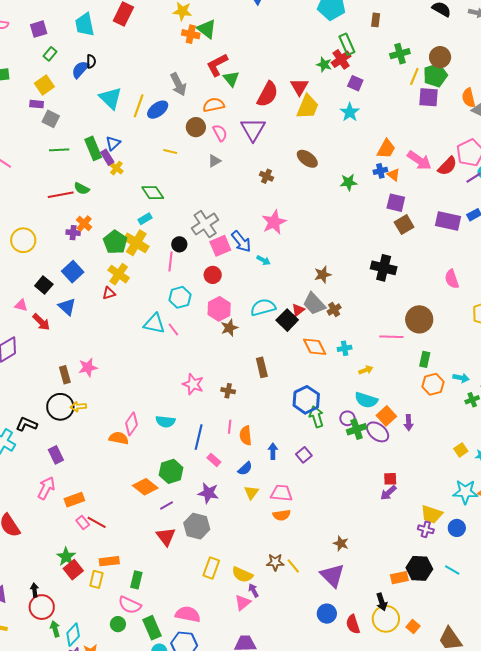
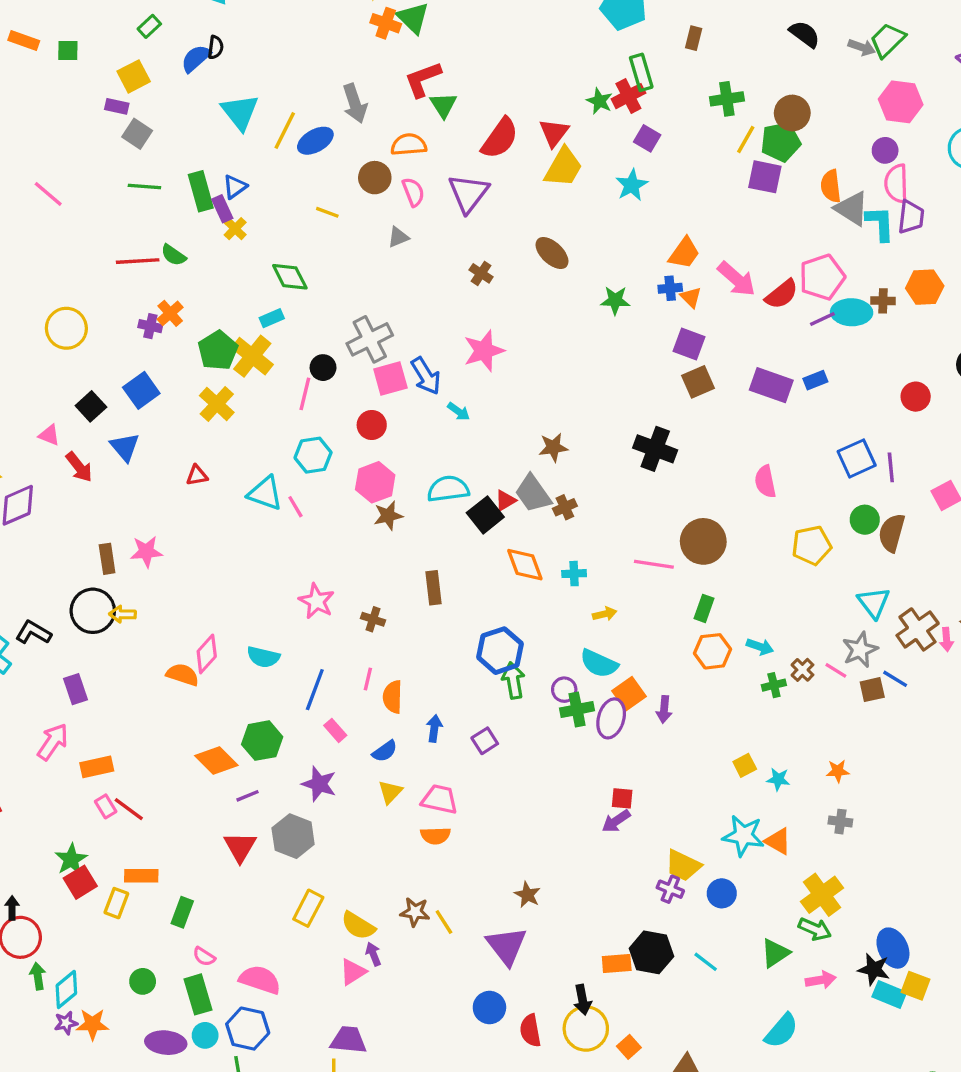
red triangle: (109, 293) -> (197, 475), moved
purple ellipse: (378, 432) -> (611, 718), turned 60
pink semicircle: (130, 605) -> (204, 957), moved, size x0.6

